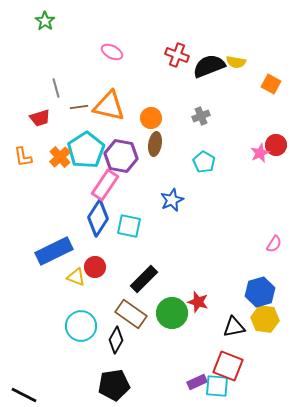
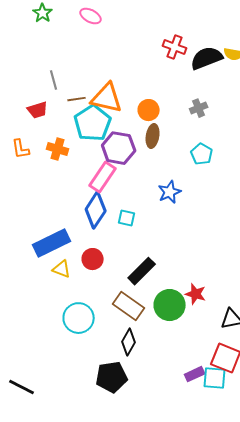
pink ellipse: (112, 52) -> (91, 16), moved
cyan pentagon: (86, 150) -> (93, 123), moved
orange cross: (60, 157) -> (58, 149), turned -30
cyan square: (129, 226) -> (127, 218), size x0.7
yellow triangle: (76, 277) -> (62, 269), moved
black diamond: (116, 340) -> (129, 342), moved

